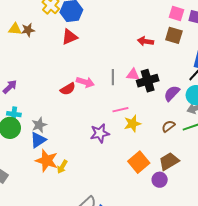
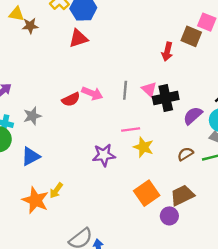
yellow triangle: (15, 29) -> (17, 14), moved
brown square: (174, 35) -> (191, 36), moved
red arrow: (145, 41) -> (167, 52), turned -91
pink triangle: (133, 75) -> (149, 89), turned 32
yellow star: (133, 124) -> (143, 147), turned 30
gray star: (39, 125) -> (32, 116), moved
orange star: (47, 161) -> (35, 200), moved

